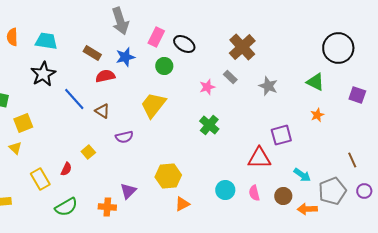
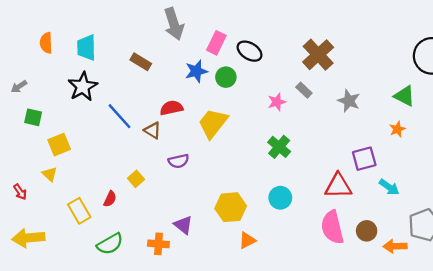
cyan trapezoid: (46, 41) -> (86, 48), turned -100
blue star: (125, 57) -> (196, 71), moved
red semicircle: (105, 76) -> (171, 108), moved
orange star: (317, 115) -> (397, 129), moved
cyan arrow: (302, 175) -> (389, 187), moved
cyan circle: (225, 190) -> (280, 198), moved
purple triangle: (128, 191) -> (183, 225), turned -36
pink semicircle: (254, 193) -> (332, 227), size x1.8

